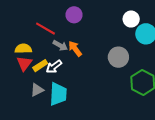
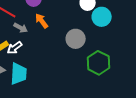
orange arrow: (75, 49) -> (42, 21), moved

